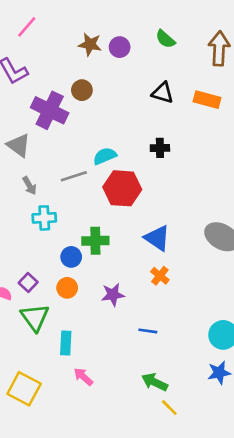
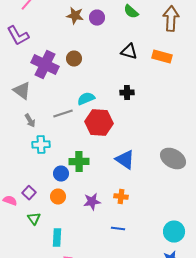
brown circle: (82, 90) -> (74, 59), moved
orange cross: (160, 276) -> (121, 197), moved, turned -32
green triangle: (35, 317) -> (34, 219), size x0.6

